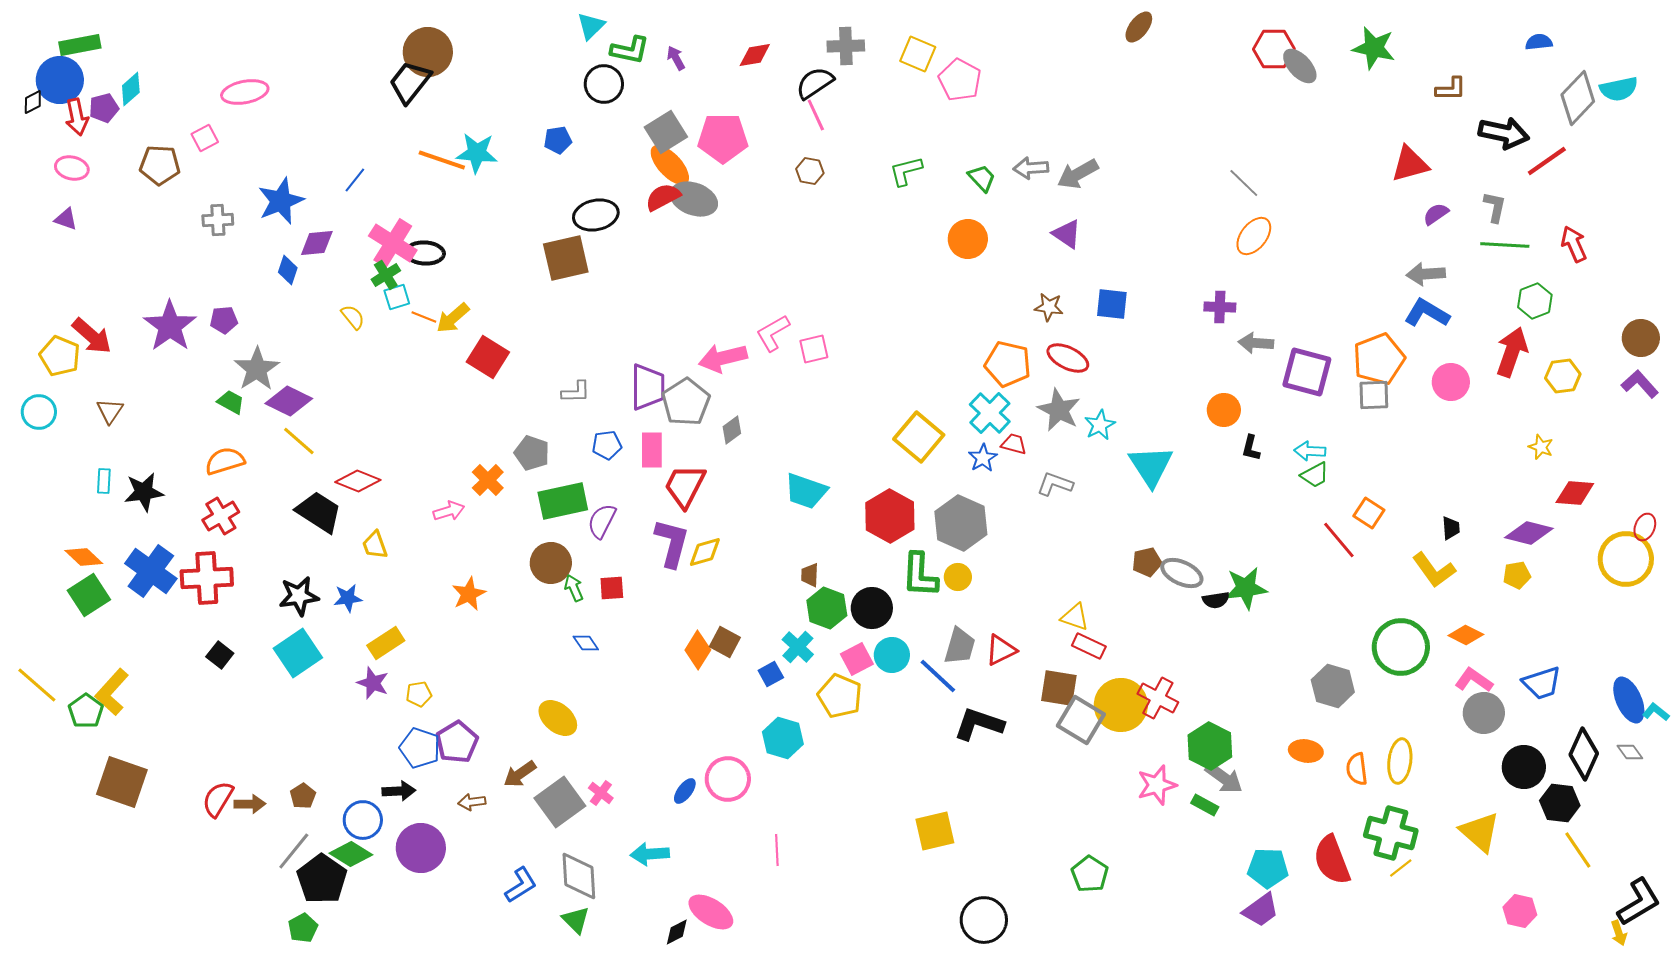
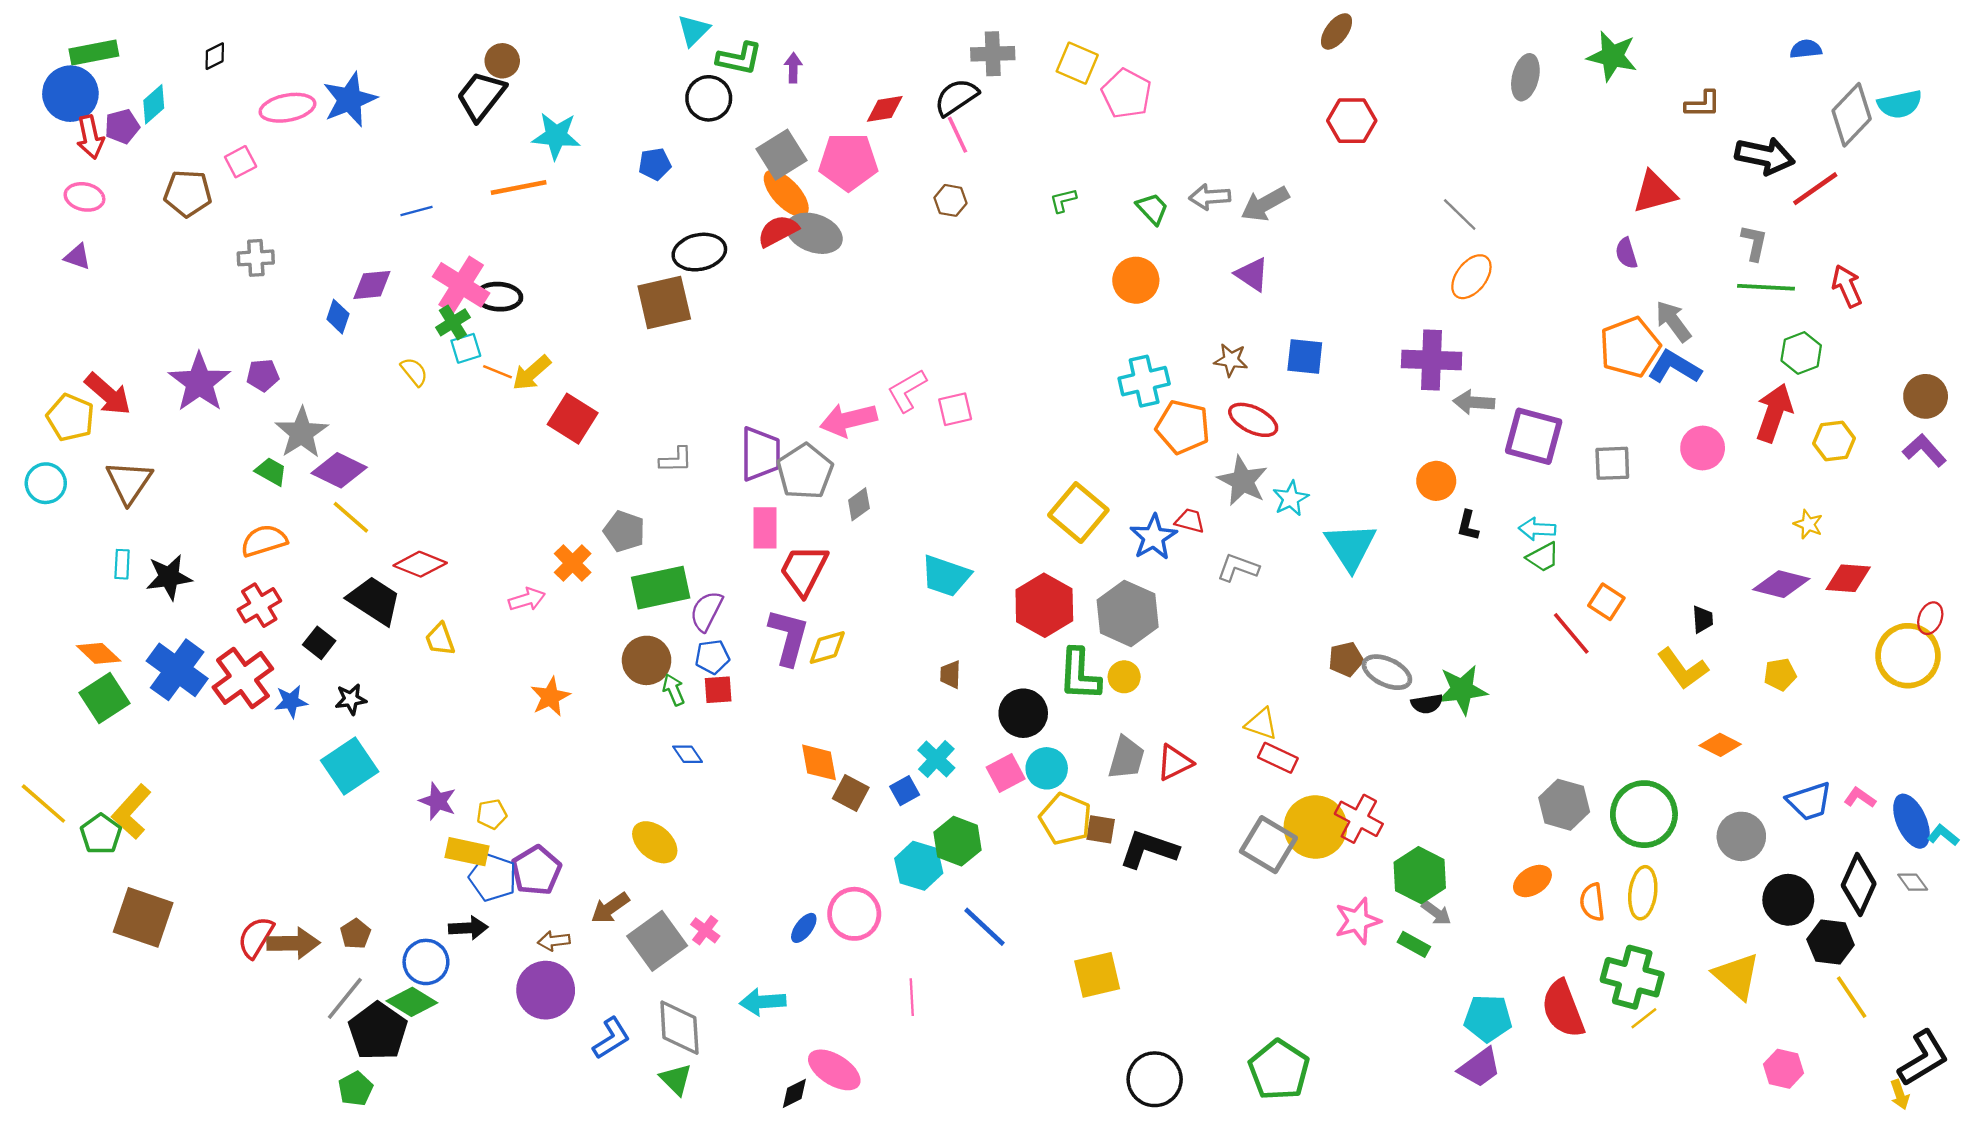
red hexagon: (1274, 49) -> (1352, 121), moved
brown circle: (428, 52) -> (502, 61), size x0.6
red diamond: (755, 55) -> (885, 109), moved
purple arrow: (676, 58) -> (793, 68), turned 30
gray ellipse: (1300, 66) -> (1525, 77), turned 57
black diamond: (33, 102) -> (215, 56), moved
cyan star: (477, 153) -> (556, 136), moved
orange line: (442, 160) -> (519, 188), turned -30
green L-shape: (906, 171) -> (1063, 200), size x0.7
blue line: (355, 180) -> (417, 211), turned 36
blue star: (281, 201) -> (350, 100), moved
purple semicircle: (1436, 214) -> (1626, 253), moved, turned -72
gray arrow: (1426, 274) -> (1673, 321), turned 57
purple cross: (1220, 307) -> (1432, 360), size x1.6
orange pentagon: (1379, 359) -> (1630, 347), moved
brown triangle: (110, 411) -> (129, 482), size x1.5
cyan cross: (990, 413) -> (1144, 381), moved, turned 33
blue pentagon: (607, 445) -> (712, 657), moved
blue star: (983, 458) -> (1153, 537), size x1.4
purple diamond: (1529, 533) -> (1781, 584), moved
red cross: (207, 578) -> (243, 678), turned -33
black star: (299, 596) -> (351, 699), size x0.7
blue star: (348, 598) -> (291, 701), moved
green hexagon: (827, 608) -> (957, 841), moved
brown square: (725, 642) -> (851, 793), moved
yellow rectangle: (386, 643) -> (467, 852), moved, turned 45
green circle: (1401, 647) -> (1644, 814), moved
orange diamond: (698, 650) -> (819, 762), turned -42
black square: (220, 655) -> (319, 643), moved
blue line: (938, 676) -> (984, 927), moved
pink L-shape: (1474, 680) -> (1860, 798), moved, size x0.7
brown square: (1059, 688) -> (1101, 829), moved, size x0.7
yellow pentagon: (840, 696) -> (1065, 819), moved
orange ellipse: (1306, 751) -> (1532, 881), turned -40
gray arrow: (1224, 778) -> (1436, 913), size x0.7
brown arrow: (250, 804) -> (293, 943), size x1.4
purple circle: (421, 848) -> (546, 990), moved
green pentagon: (1090, 874) -> (1279, 1070), moved, size x1.4

